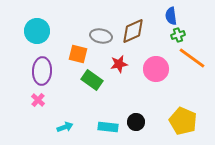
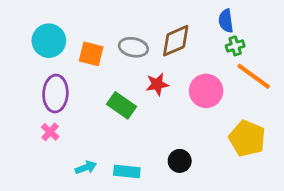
orange square: (78, 54) -> (91, 54), moved
yellow pentagon: (183, 121) -> (247, 138), moved
cyan rectangle: (108, 127) -> (127, 171), moved

